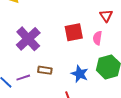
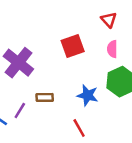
pink semicircle: (97, 38) -> (112, 49), moved
purple line: (23, 78) -> (20, 111), turned -32

